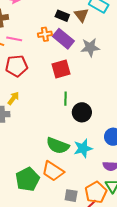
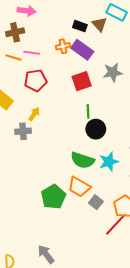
gray star: (90, 47) -> (113, 72), moved
black circle: (82, 112) -> (96, 129), moved
gray square: (71, 196) -> (96, 202), moved, turned 32

